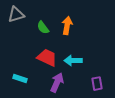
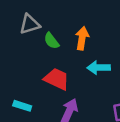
gray triangle: (16, 15) -> (30, 24), moved
cyan arrow: (73, 61) -> (99, 68), moved

